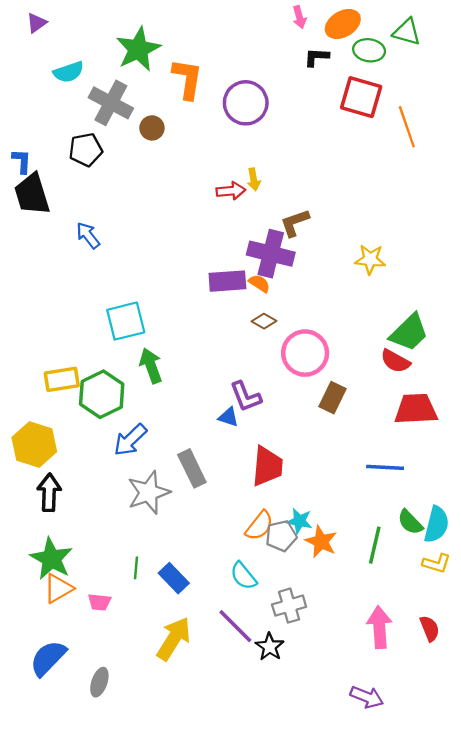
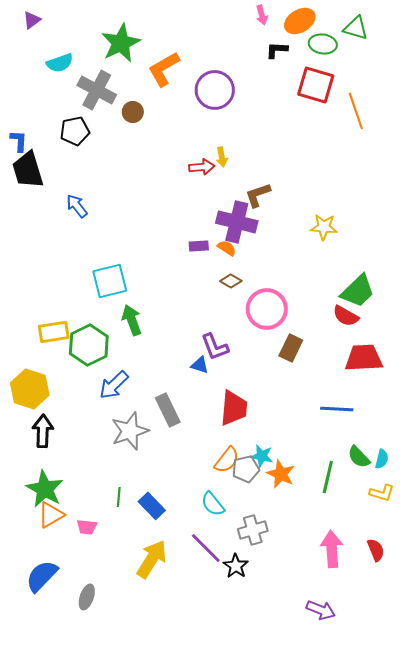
orange L-shape: (187, 79) -> (164, 69), turned -129
purple rectangle: (227, 281) -> (199, 246), size x0.6
cyan semicircle: (436, 524) -> (382, 459), size x0.6

